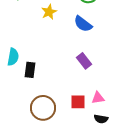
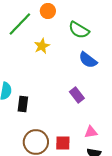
blue semicircle: (83, 24) -> (88, 60), moved
red square: (78, 102) -> (63, 143), moved

